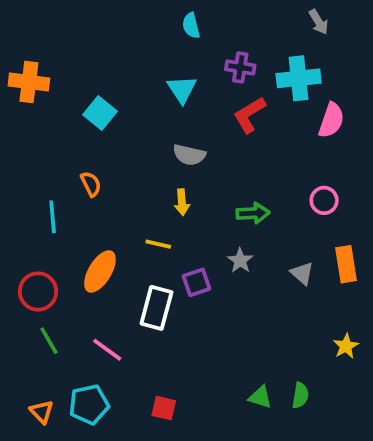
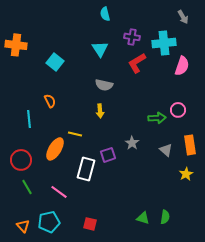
gray arrow: (319, 22) -> (183, 17), moved
green arrow: (253, 213) -> (157, 118), moved
yellow line: (158, 244) -> (75, 134), moved
yellow star: (346, 346) -> (186, 174), moved

